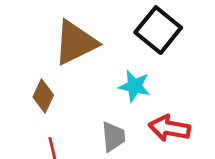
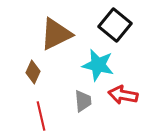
cyan star: (134, 86) -> (98, 65), size x1.4

